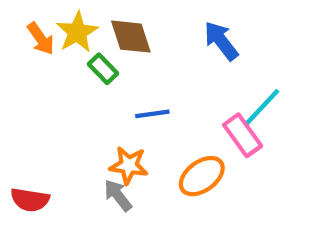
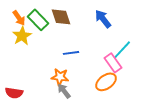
yellow star: (77, 32) -> (22, 36), moved
green rectangle: (103, 69) -> (38, 20), moved, size x1.5
orange ellipse: (202, 176) -> (106, 82), moved
gray arrow: (118, 195) -> (64, 91), moved

